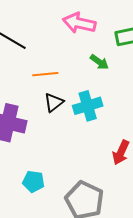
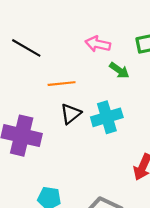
pink arrow: (79, 23) -> (98, 44), moved, size x0.7

